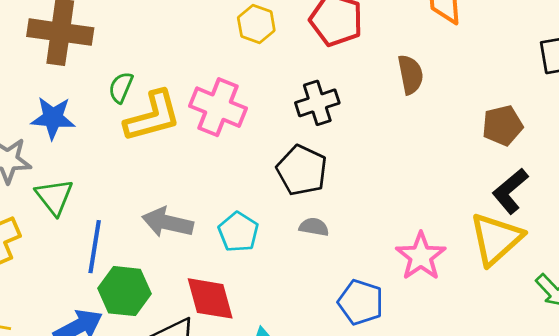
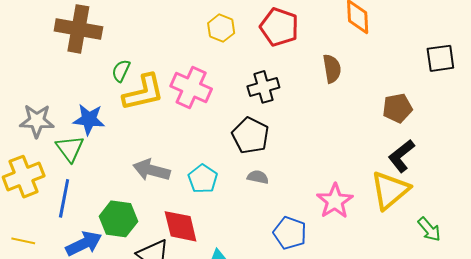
blue star: (53, 118) -> (89, 119), moved
blue line: (95, 247) -> (64, 198), moved

